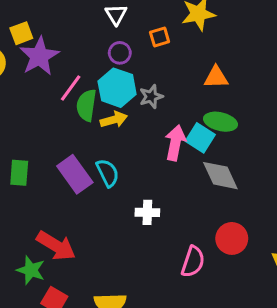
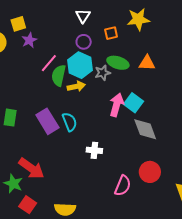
purple star: (39, 56) -> (29, 40), size x0.6
green ellipse: (220, 122) -> (118, 63), moved

